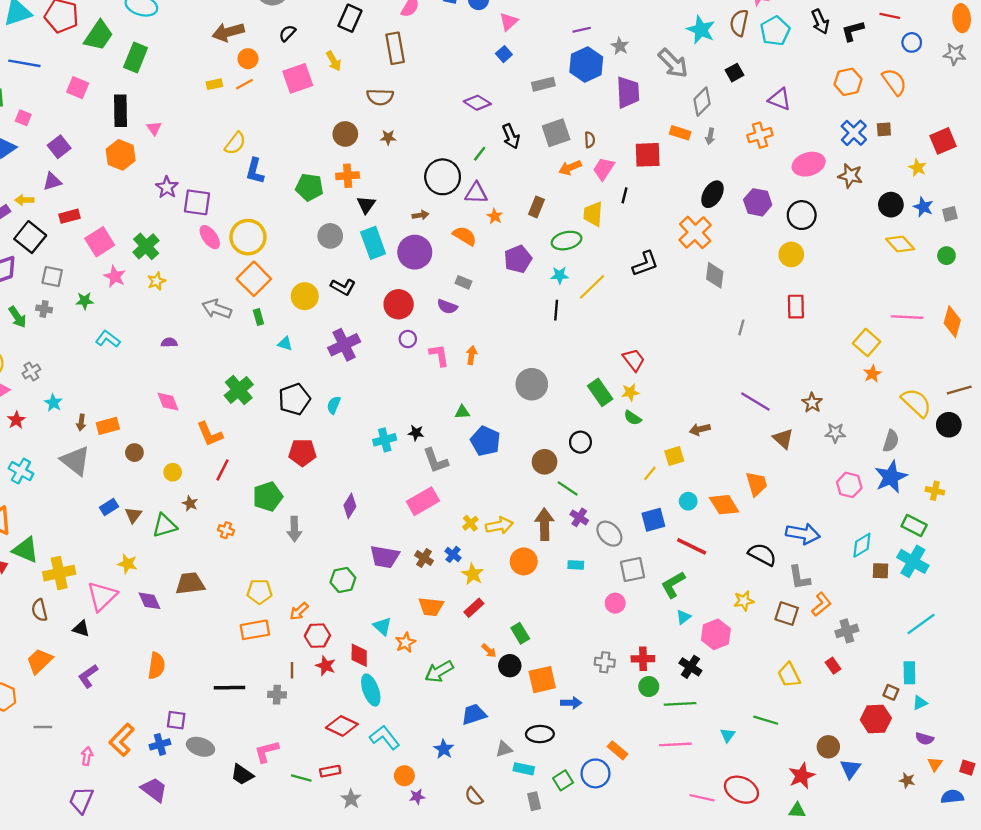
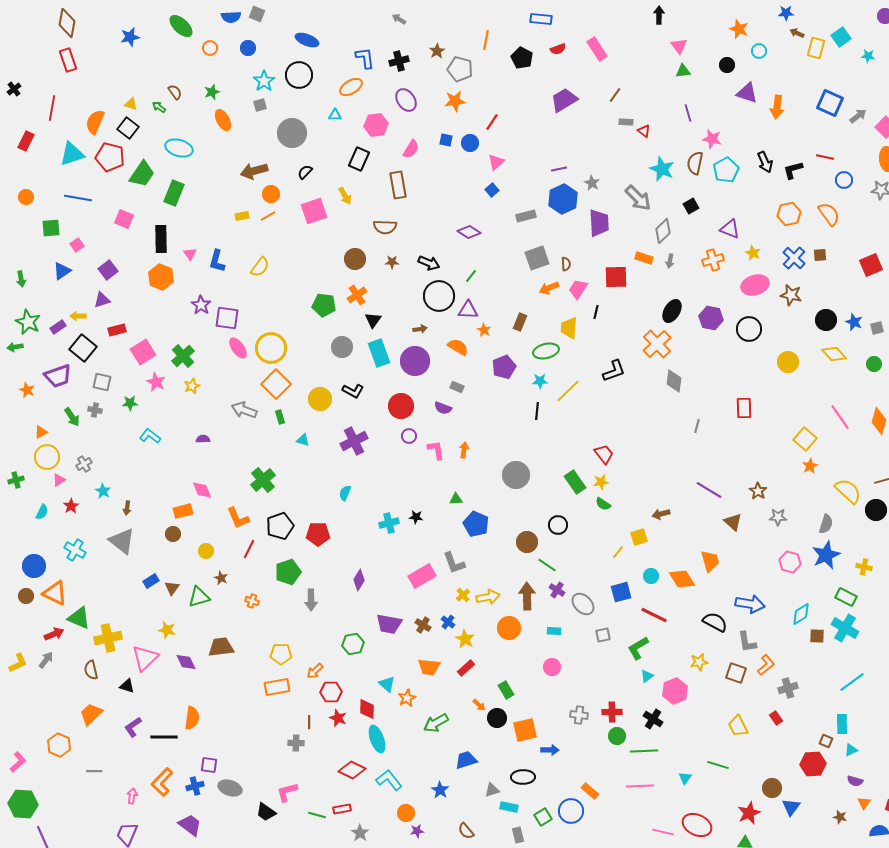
pink square: (23, 118) -> (77, 245), turned 32
black arrow: (511, 136) -> (429, 263), moved, turned -45
yellow star: (918, 168) -> (753, 253), moved
blue L-shape: (255, 171) -> (217, 261), moved
orange cross: (348, 176) -> (357, 295), turned -30
yellow circle: (791, 254) -> (788, 362), moved
pink line: (907, 317) -> (840, 417), turned 52
black pentagon: (294, 399) -> (280, 526), moved
orange rectangle: (108, 426) -> (183, 511), moved
gray L-shape: (436, 461) -> (454, 563), moved
gray square: (633, 570) -> (603, 635), size x0.7
pink circle: (615, 603) -> (552, 667), moved
black line: (229, 688) -> (164, 737), moved

